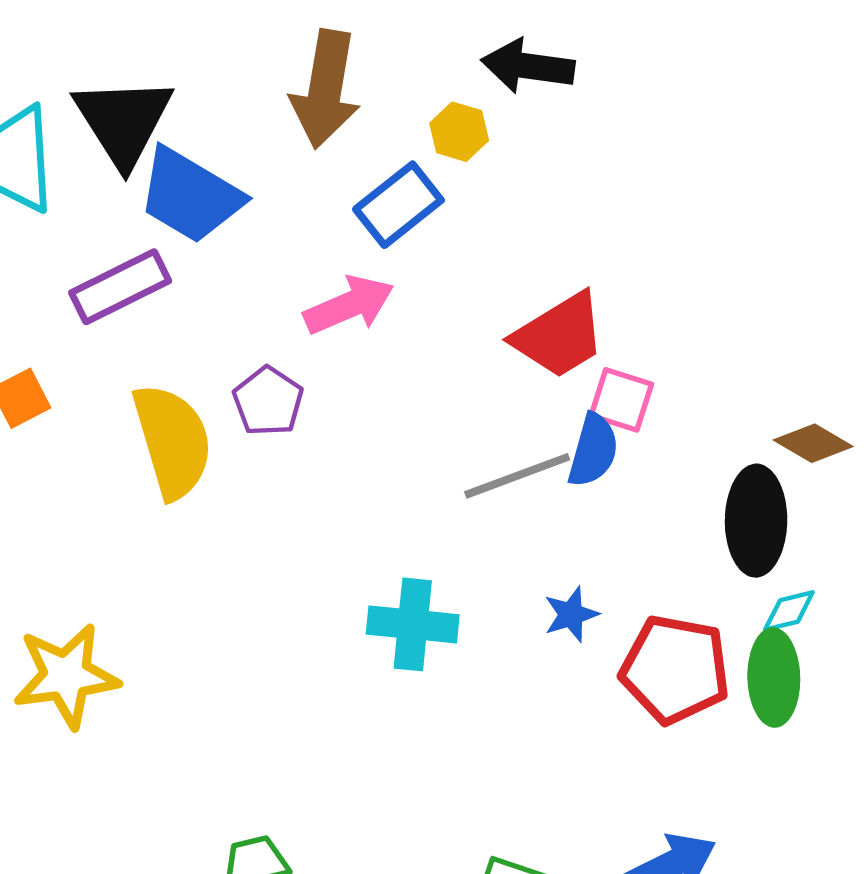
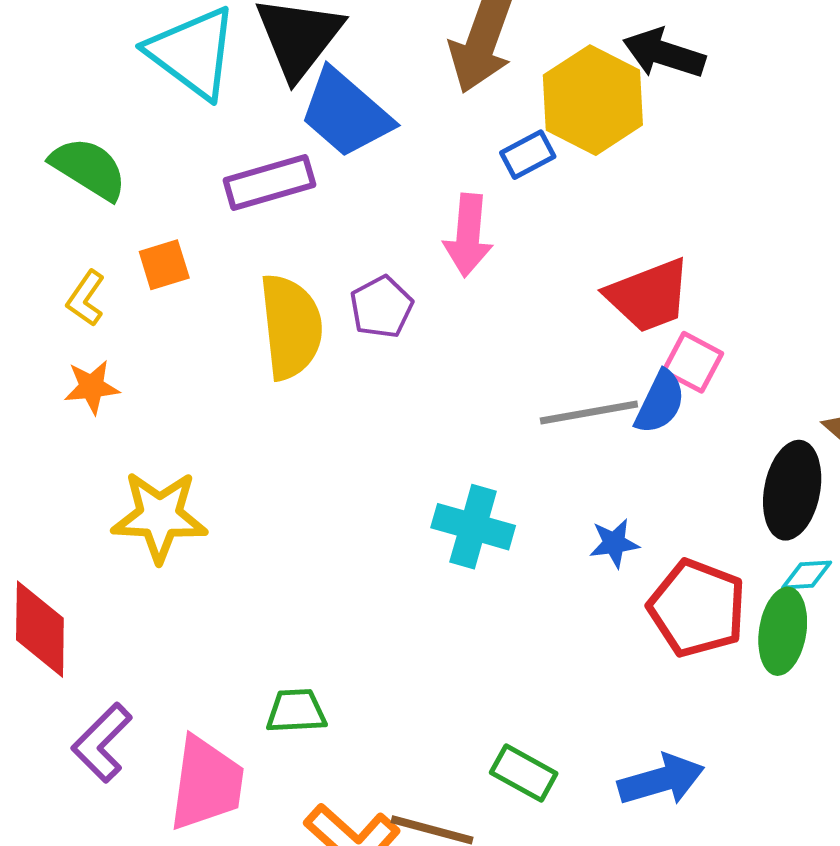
yellow hexagon: (459, 132) -> (593, 100), size x2.0
blue rectangle: (398, 205) -> (528, 155), size x0.7
pink arrow: (349, 305) -> (468, 235), turned 108

